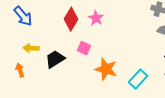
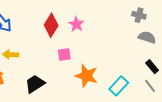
pink square: (84, 48) -> (64, 55), turned -32
black trapezoid: (55, 59) -> (35, 84), moved

